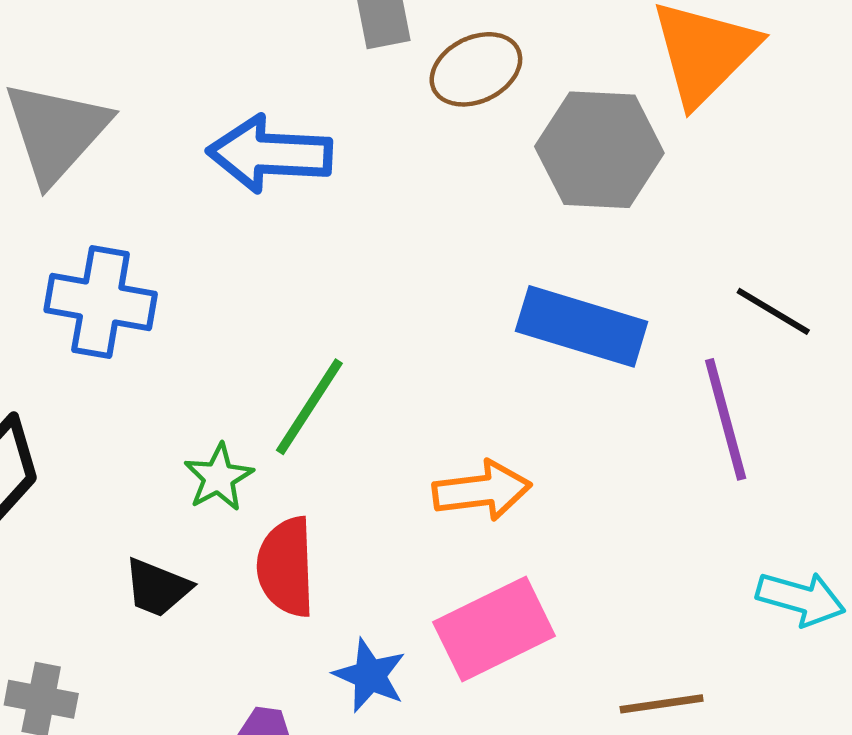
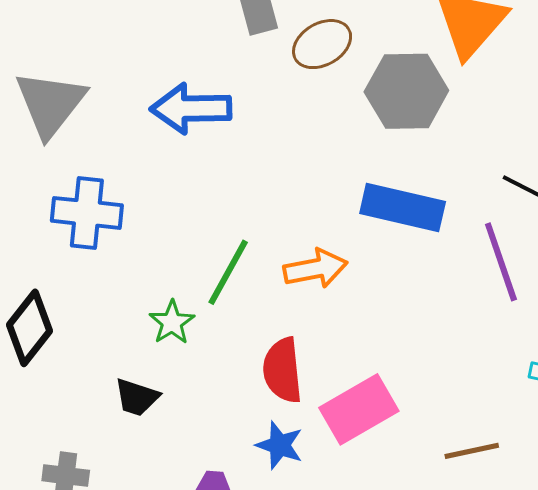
orange arrow: (482, 491) -> (315, 269), moved
red semicircle: (286, 567) -> (283, 370), moved

